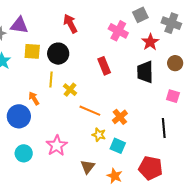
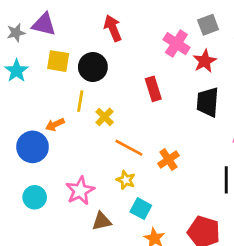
red star: (150, 42) -> (205, 61), moved
orange arrow: (34, 98) -> (55, 125), turned -88
yellow star: (99, 135) -> (126, 180), moved
cyan square: (118, 146) -> (141, 209), moved
brown triangle: (88, 167) -> (102, 221), moved, turned 35

